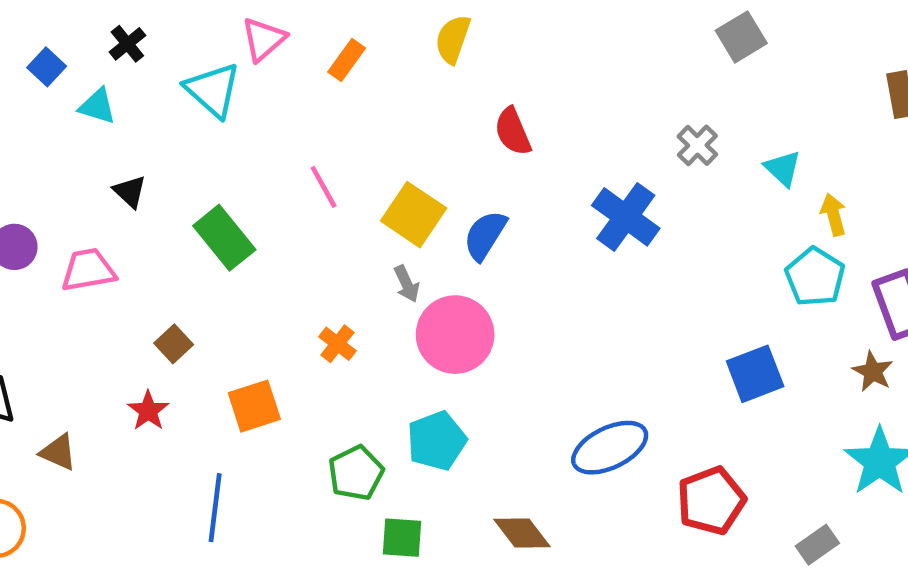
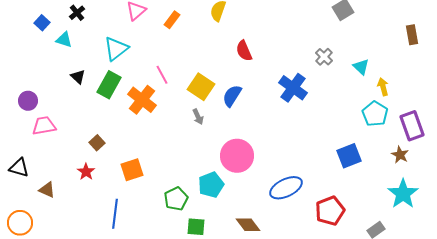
cyan triangle: (213, 90) -> (116, 49), moved, turned 40
green rectangle: (224, 238) -> (109, 85), moved, turned 68
pink trapezoid: (88, 270) -> (44, 126), moved
pink circle: (455, 335) -> (237, 156), moved
orange cross: (337, 344) -> (142, 100), moved, size x1.8

